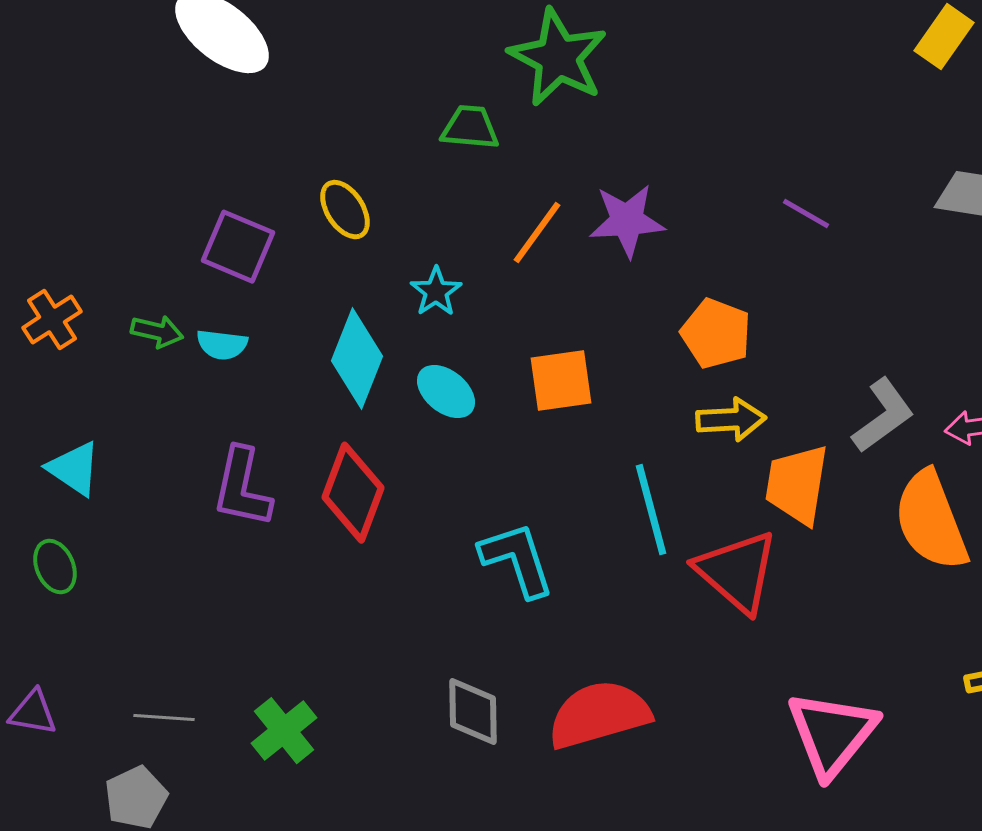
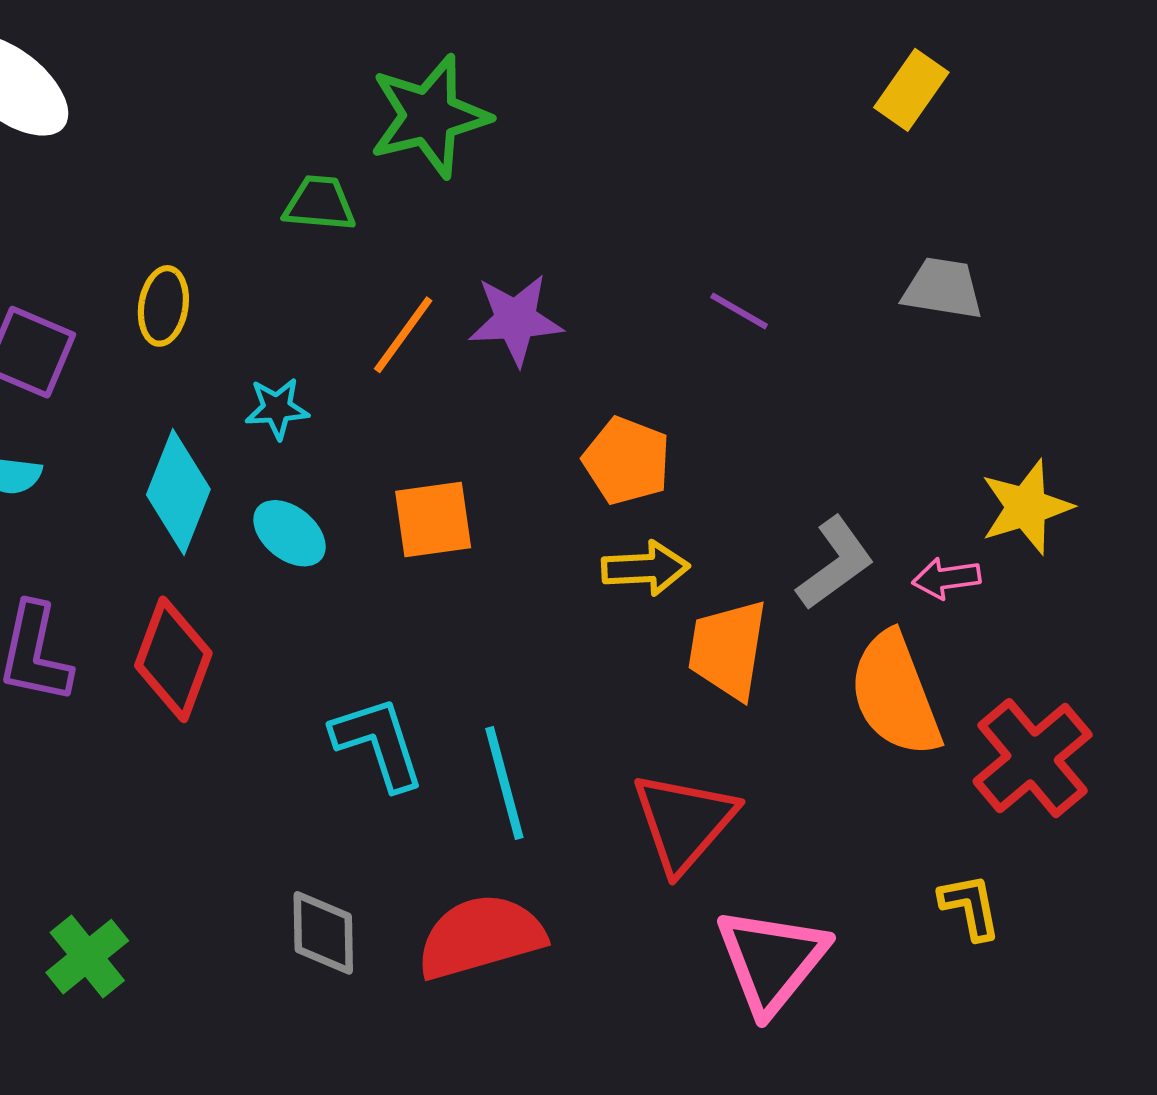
green star: (558, 58) -> (429, 116), turned 30
yellow ellipse: (345, 210) -> (163, 306), turned 42
cyan star: (436, 292) -> (277, 408), turned 30
cyan line: (651, 510) -> (504, 783), moved
red triangle: (737, 572) -> (684, 822), moved, turned 30

